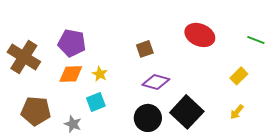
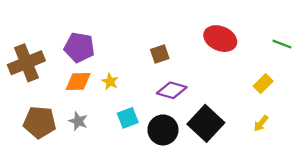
brown cross: (24, 57) -> (26, 63), turned 36
cyan square: (96, 102) -> (128, 118), moved
gray star: (73, 124) -> (78, 121), moved

